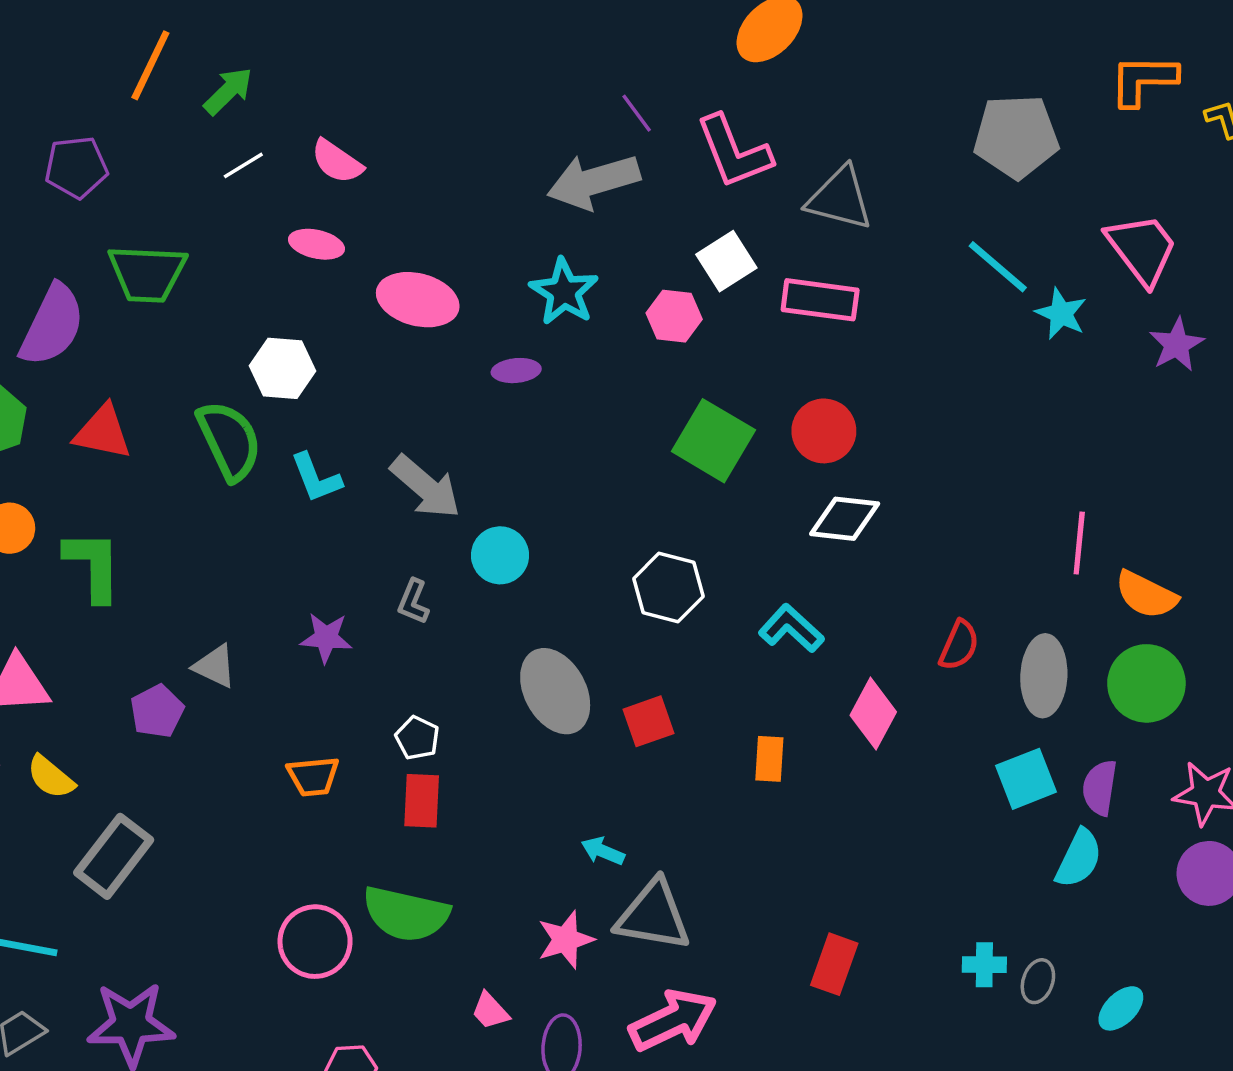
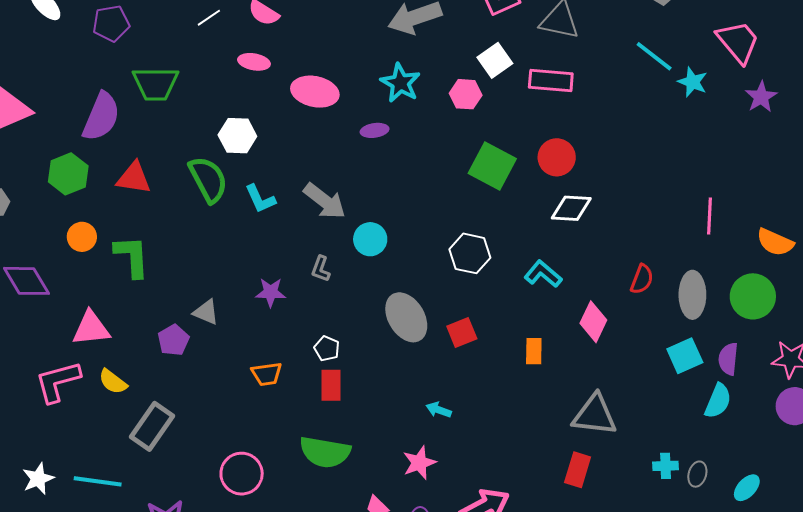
orange semicircle: (1146, 595) -> (775, 242), moved
gray triangle: (653, 915) -> (595, 415), moved
pink circle: (315, 942) -> (242, 474), moved

